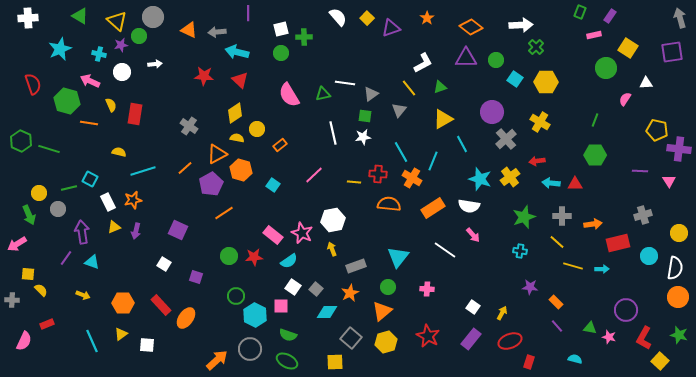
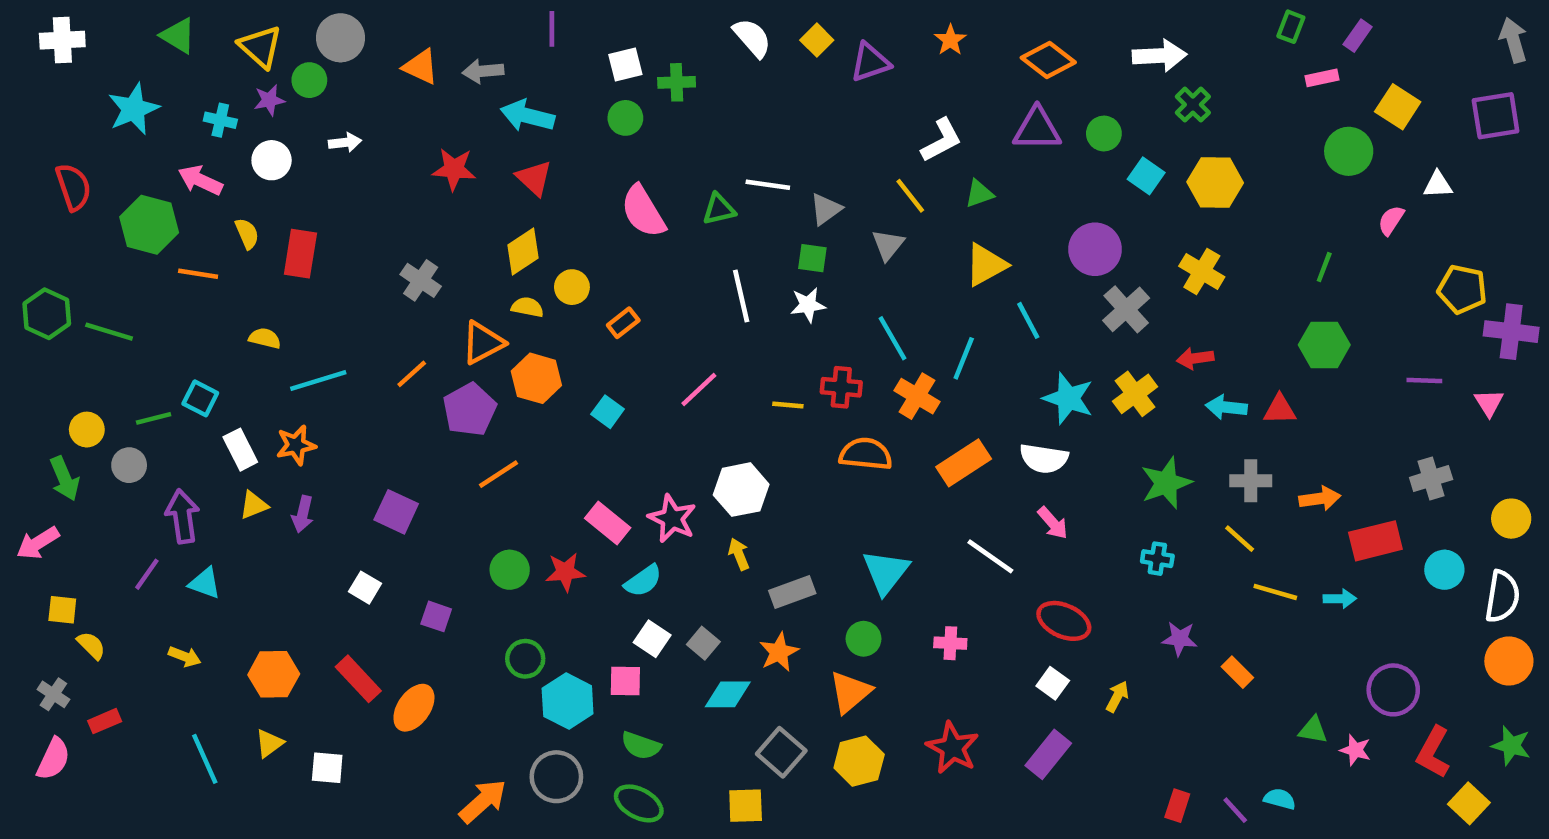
gray cross: (12, 300) -> (53, 694), moved, turned 32
purple line: (557, 326) -> (1235, 810), moved
red ellipse: (510, 341) -> (1064, 621), moved, turned 45

